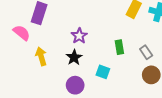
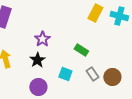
green rectangle: (119, 47) -> (81, 50), turned -48
gray rectangle: (146, 52) -> (92, 74), moved

